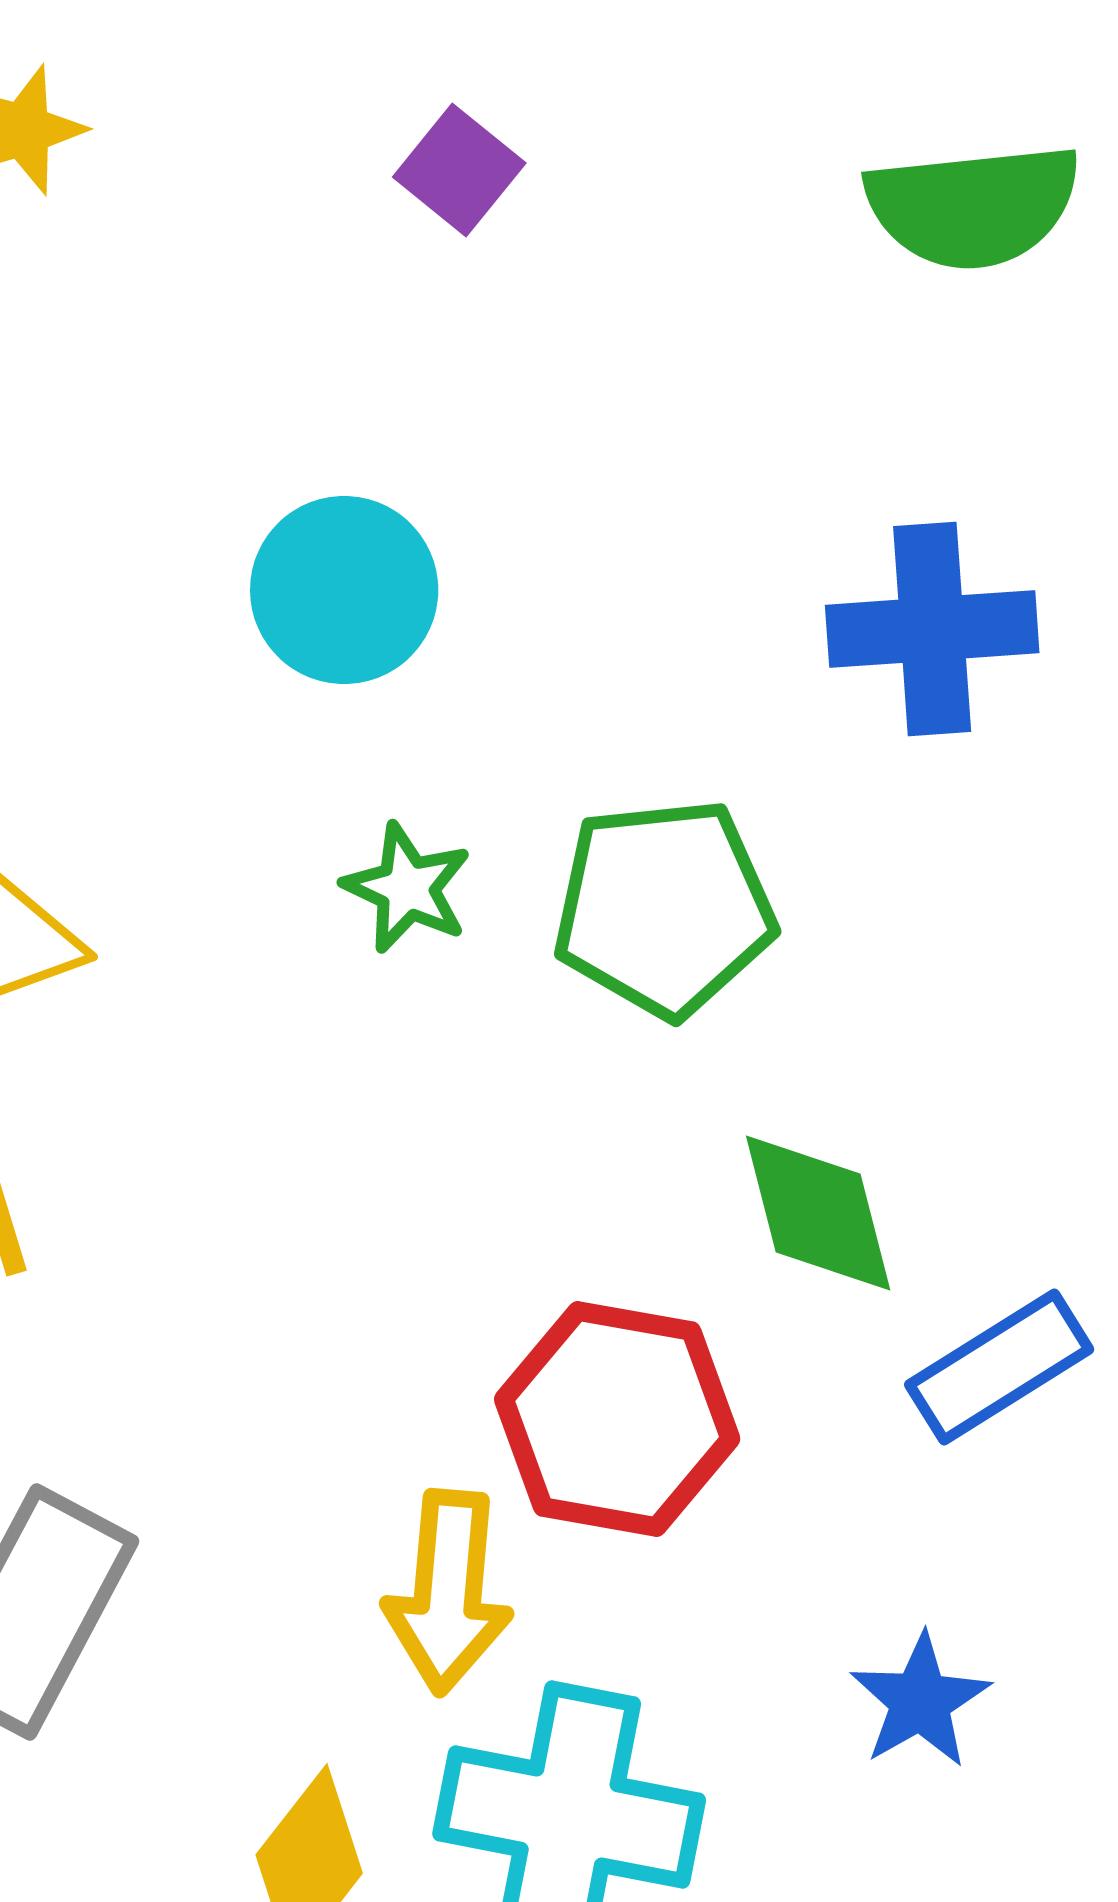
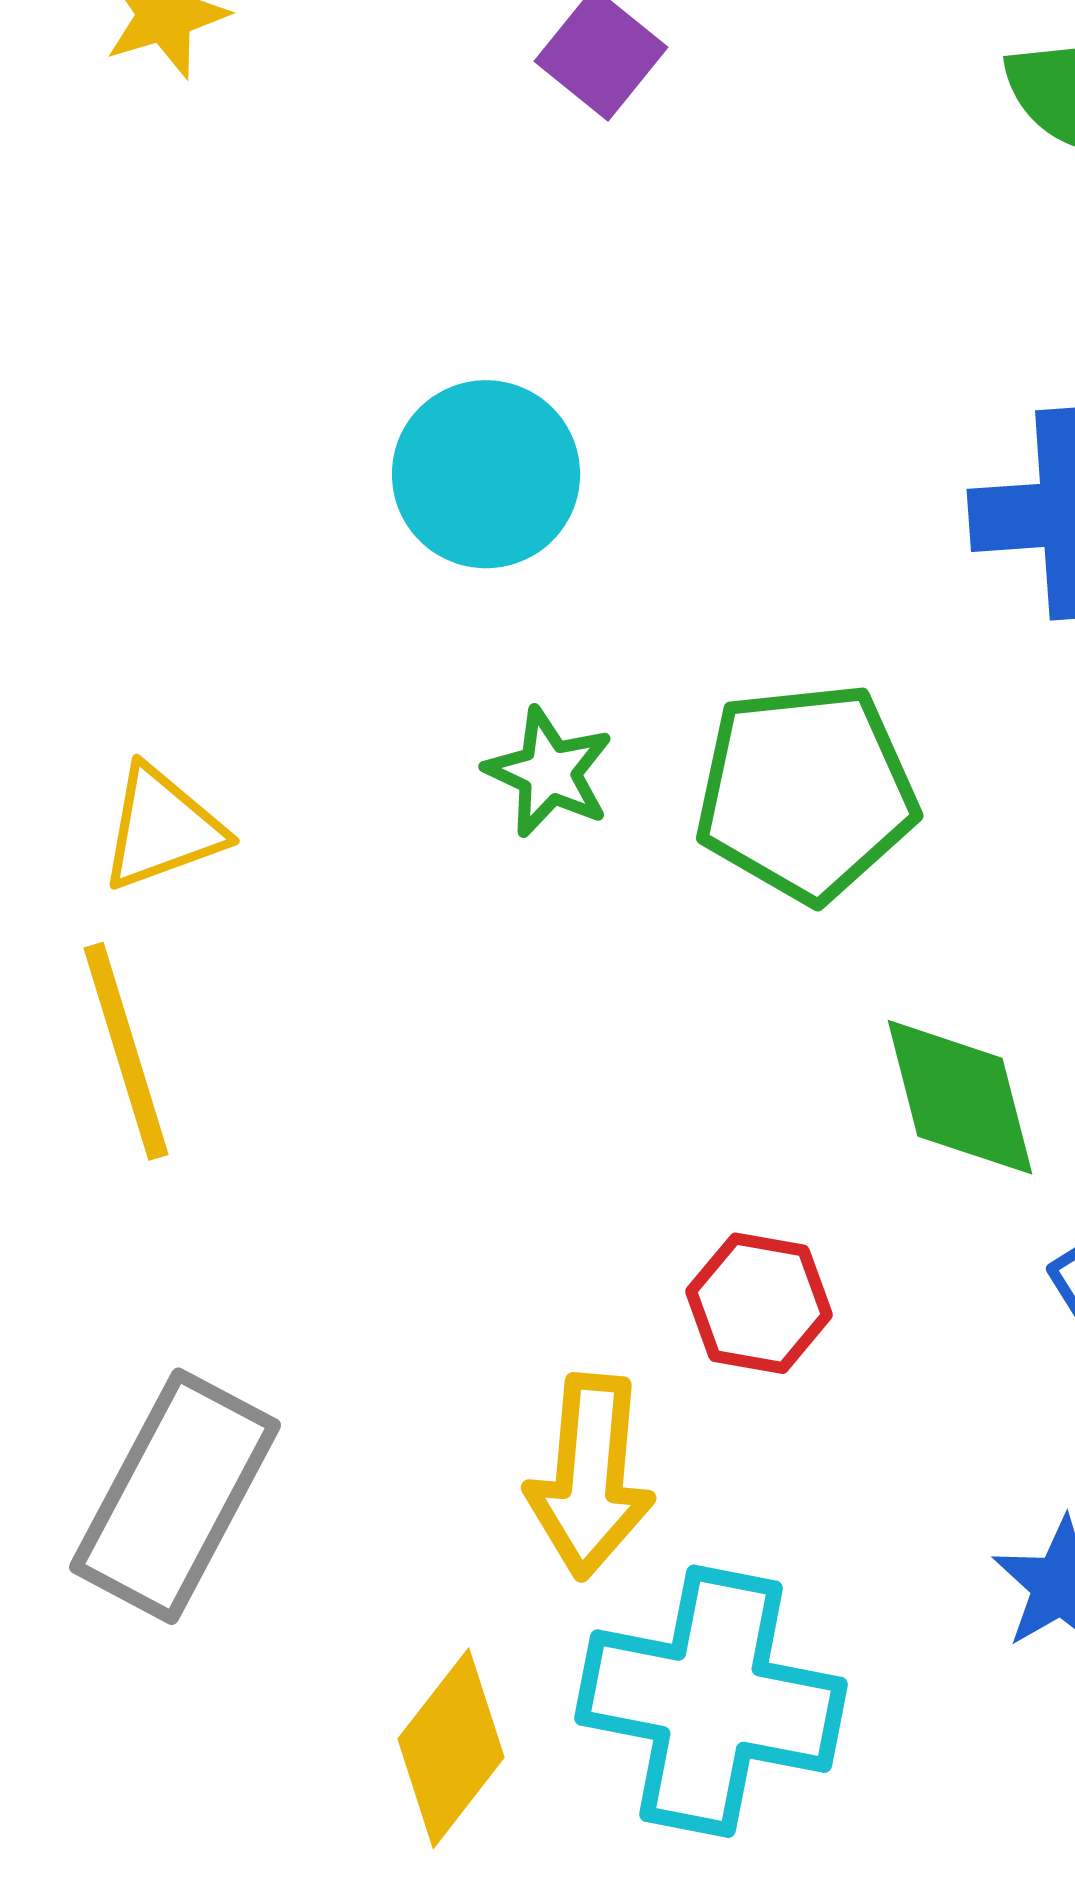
red hexagon: (617, 1419) -> (759, 1303), size x0.6

